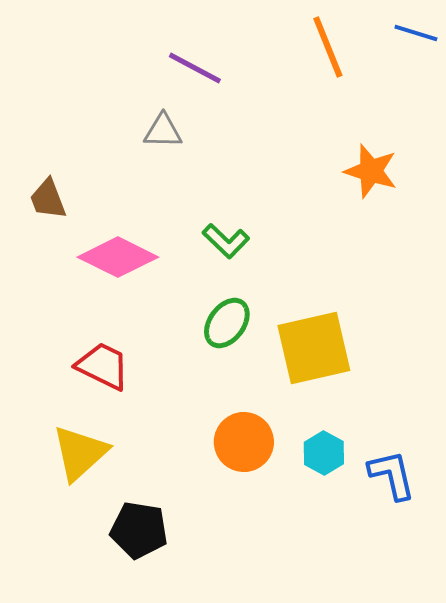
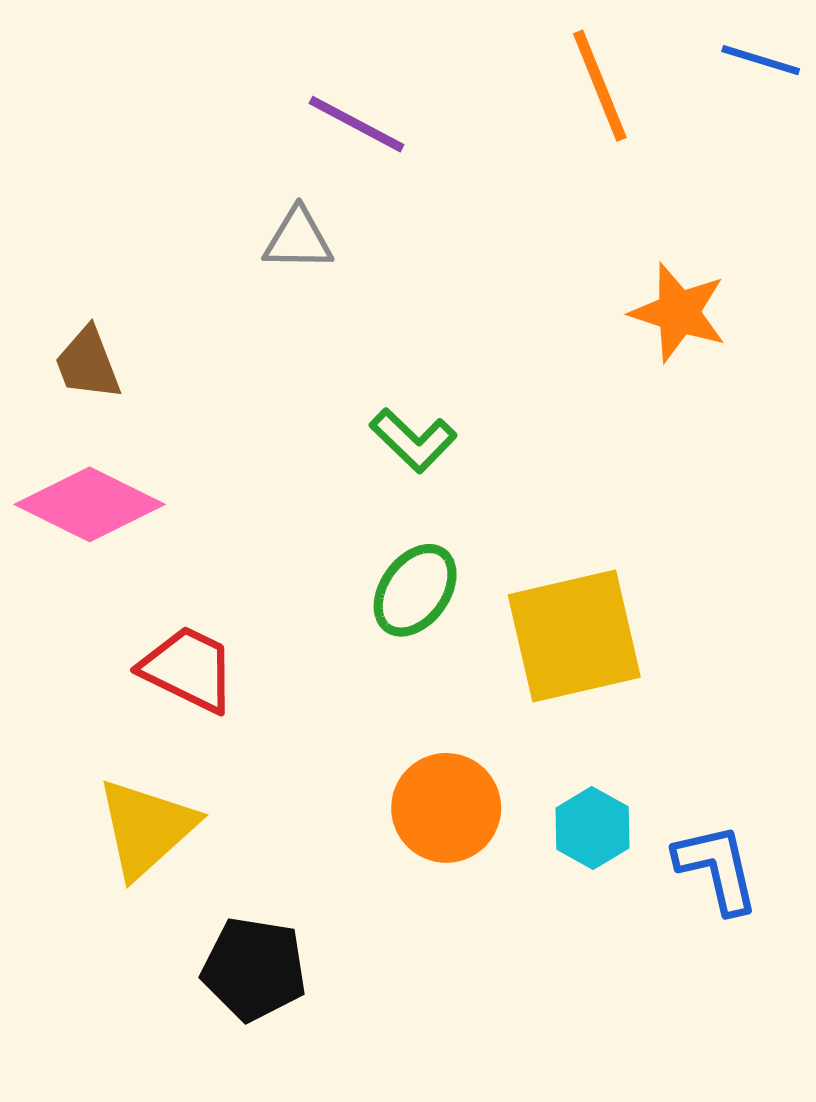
pink diamond: (118, 257) -> (90, 504), moved

